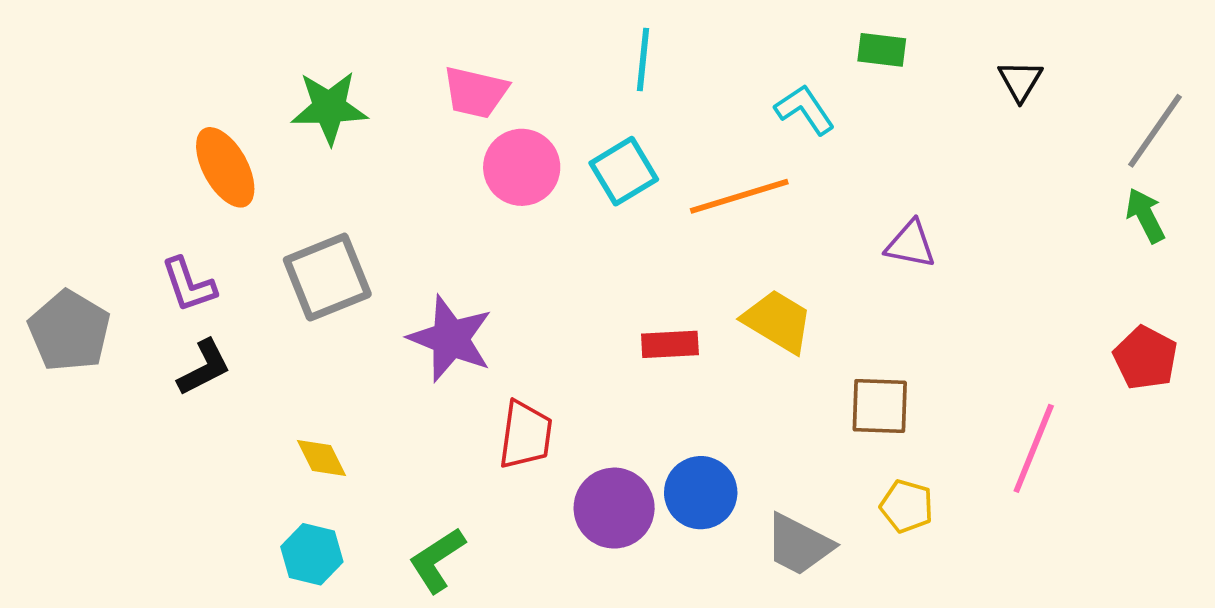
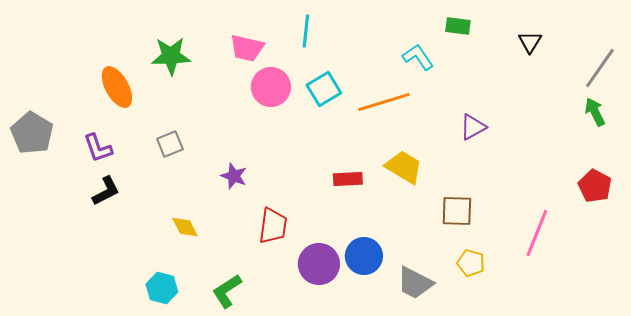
cyan line: (643, 60) -> (306, 31), moved
purple triangle: (911, 244) -> (473, 127), turned -40
gray square: (327, 277) -> (170, 144), size x0.6
gray pentagon: (69, 331) -> (32, 133), moved
purple star: (450, 339) -> (234, 176), size x0.6
yellow diamond: (321, 458) -> (185, 227), moved

